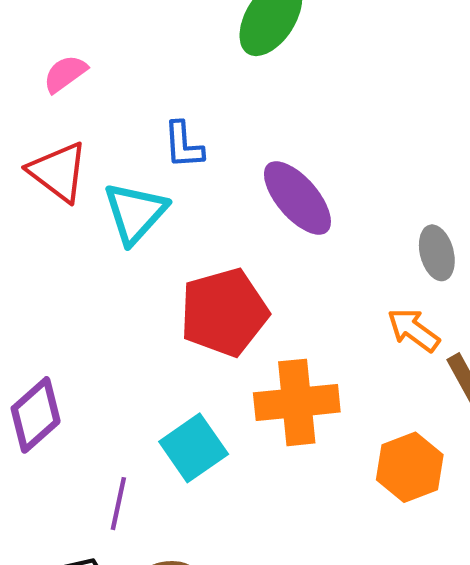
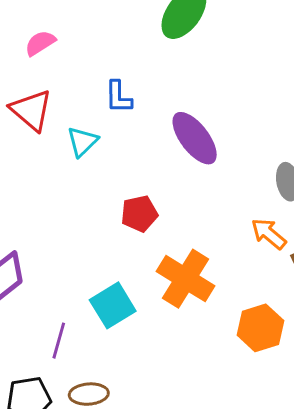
cyan triangle: (135, 213) -> (82, 142), size x0.7
red pentagon: (224, 312) -> (139, 214), size x0.6
orange cross: (297, 402) -> (186, 279), turned 34

